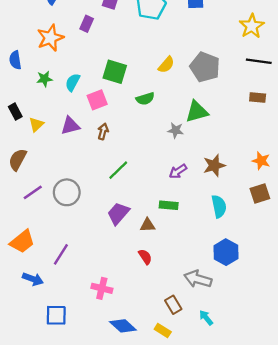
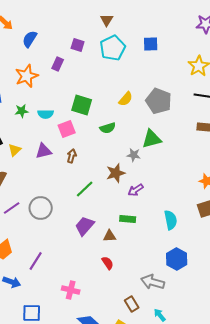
cyan semicircle: (73, 82) -> (46, 114), turned -119
brown star: (214, 165) -> (116, 173), moved

